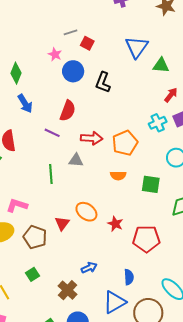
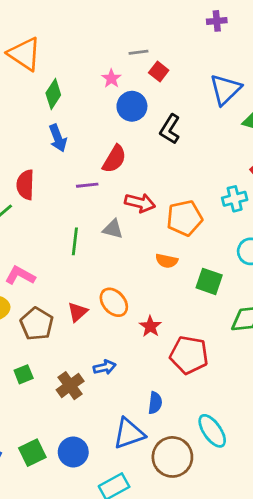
purple line: (52, 133) -> (87, 185), turned -42
blue arrow: (89, 268) -> (105, 367), moved
brown cross: (68, 290) -> (70, 386), moved

